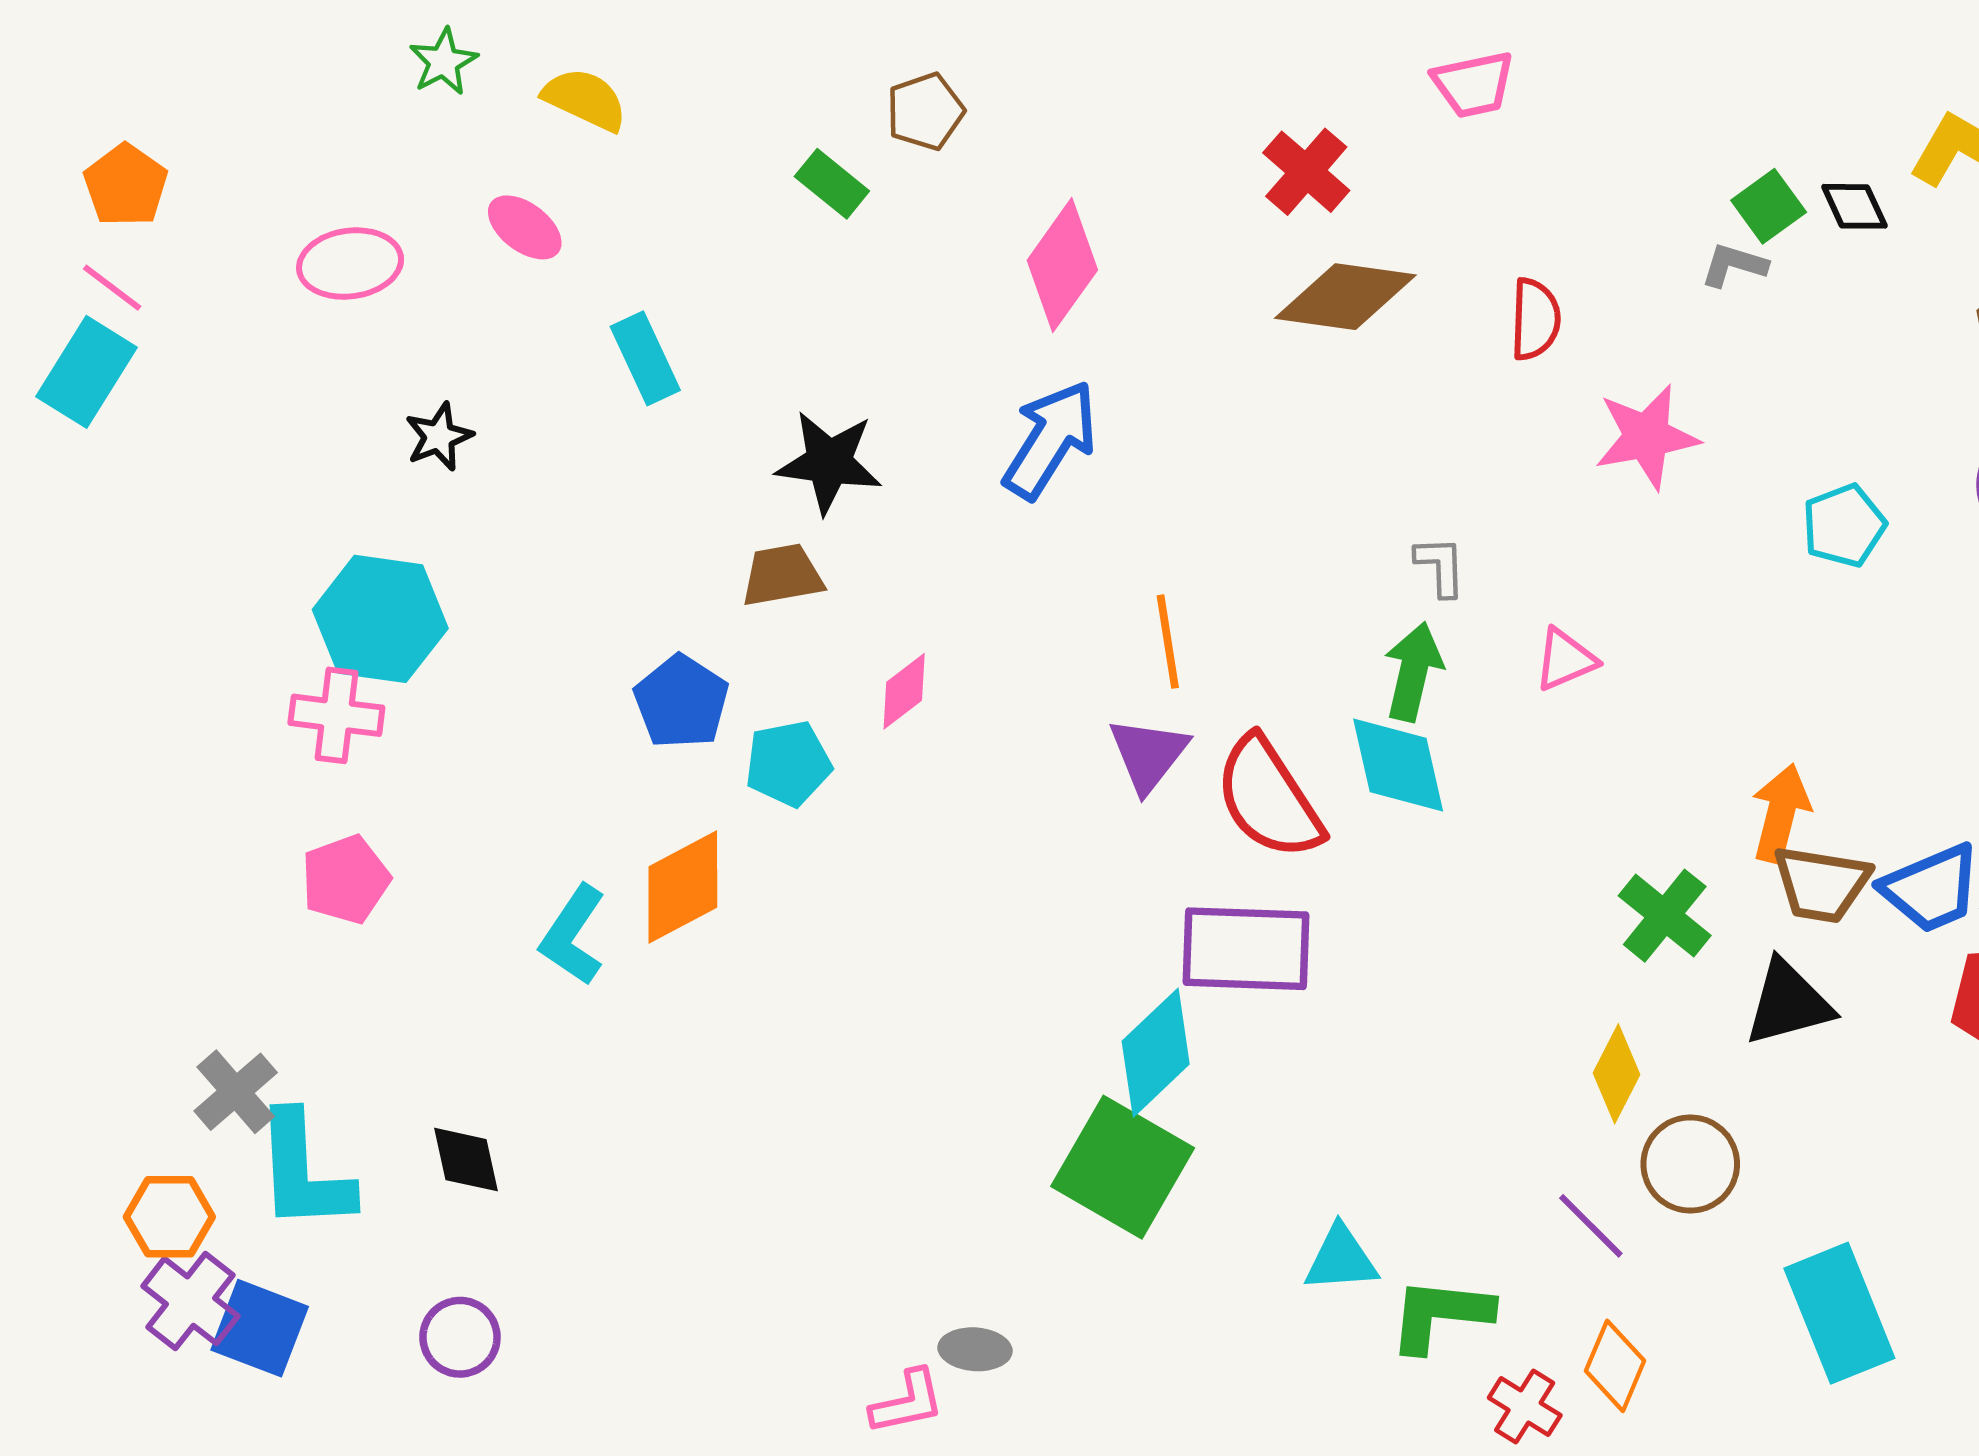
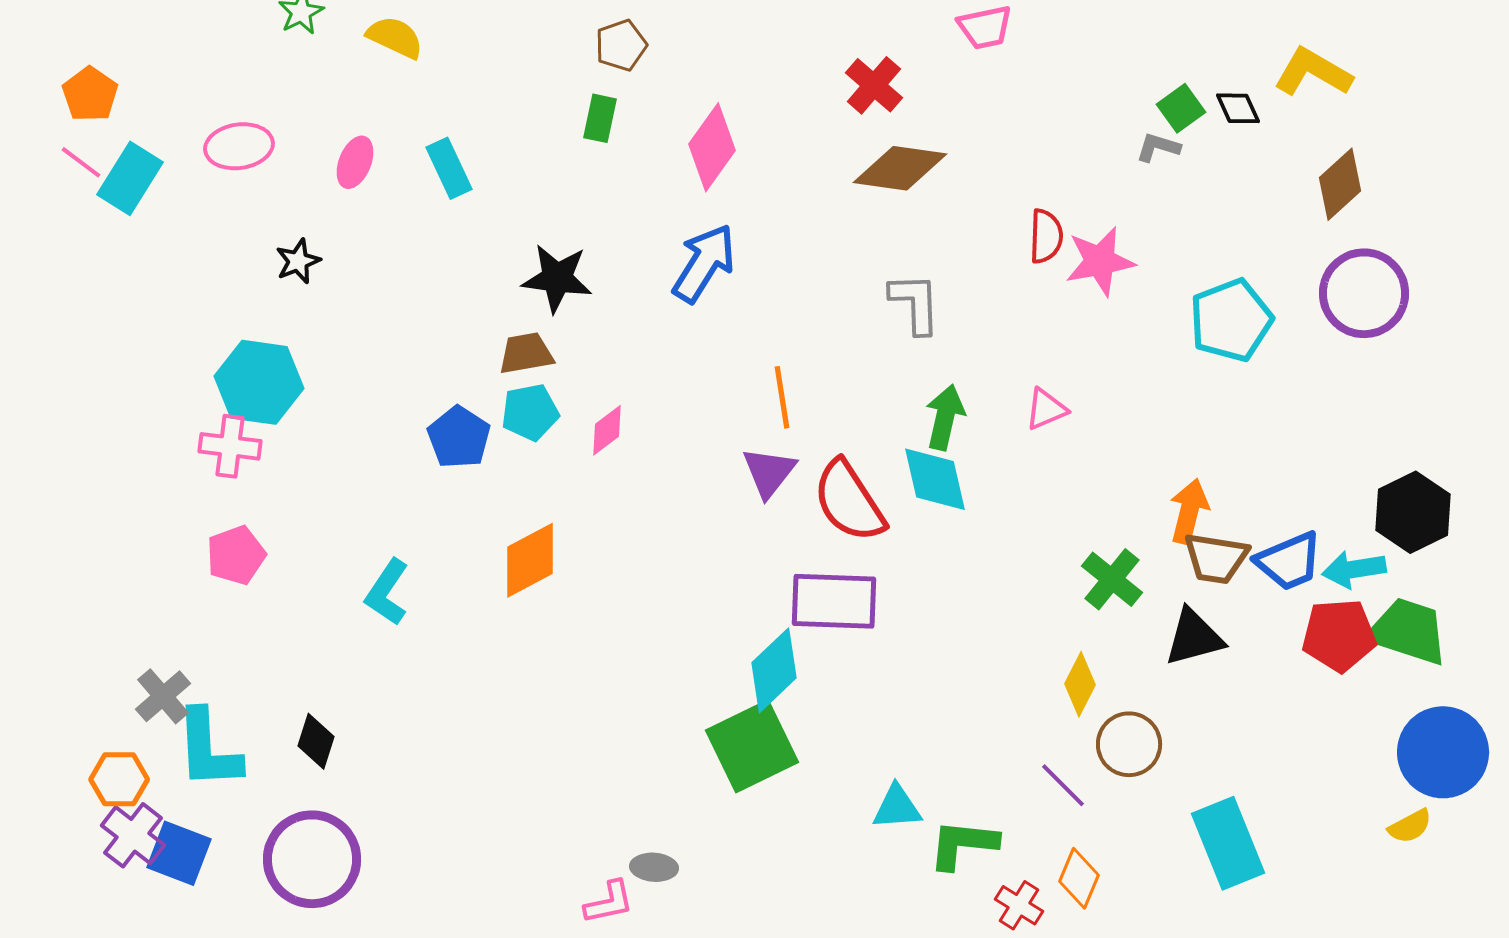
green rectangle: (832, 184) -> (600, 118), moved, turned 63
pink ellipse: (525, 227) -> (355, 162), moved, turned 75
red semicircle: (1535, 319) -> (1046, 236), moved
cyan rectangle: (645, 358) -> (449, 168), moved
cyan rectangle: (87, 372) -> (130, 178), moved
cyan pentagon: (1844, 526) -> (1231, 320), size x1.5
gray L-shape: (1440, 566) -> (915, 303), moved, size x1.5
cyan pentagon: (788, 763) -> (530, 412), moved
orange diamond: (683, 887) -> (530, 560), moved
black diamond: (466, 1160) -> (316, 741), turned 30
green square: (1123, 1167) -> (752, 746), turned 34
purple circle: (460, 1337) -> (312, 859), size x1.8

